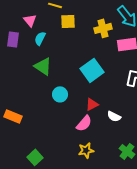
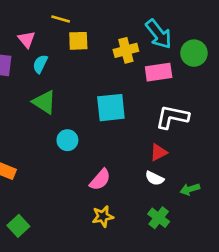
cyan square: (92, 70) -> (111, 108), turned 30
red triangle: (92, 104) -> (159, 152), moved
white semicircle: (114, 116) -> (155, 178), moved
green square: (35, 157) -> (18, 226), moved

